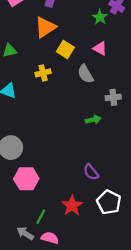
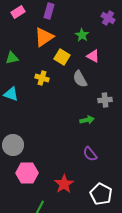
green star: (100, 17) -> (82, 35), moved
yellow cross: (43, 73) -> (42, 78), turned 32
purple semicircle: (91, 172) -> (90, 154), moved
red star: (72, 206) -> (64, 184), moved

